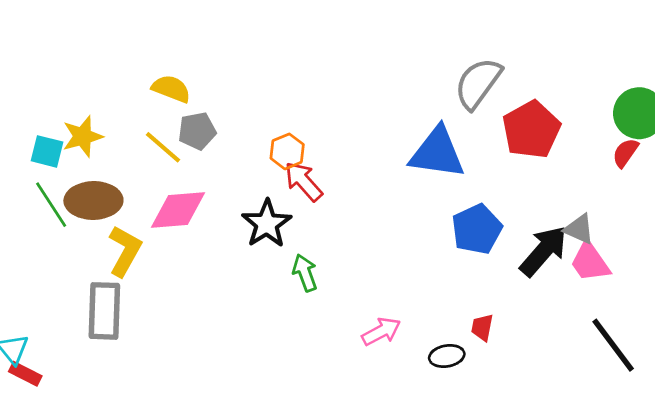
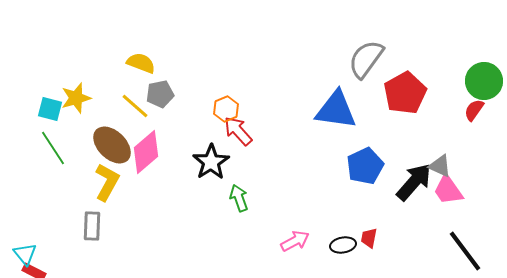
brown ellipse: (93, 201) -> (112, 145), moved, turned 45
pink diamond: (178, 210) -> (146, 152), turned -36
gray rectangle: (104, 311) -> (92, 226), size x0.7
black ellipse: (447, 356) -> (343, 245), moved

